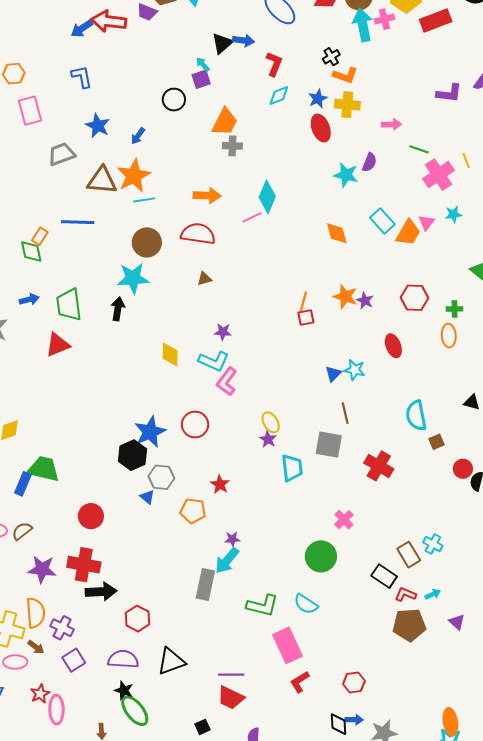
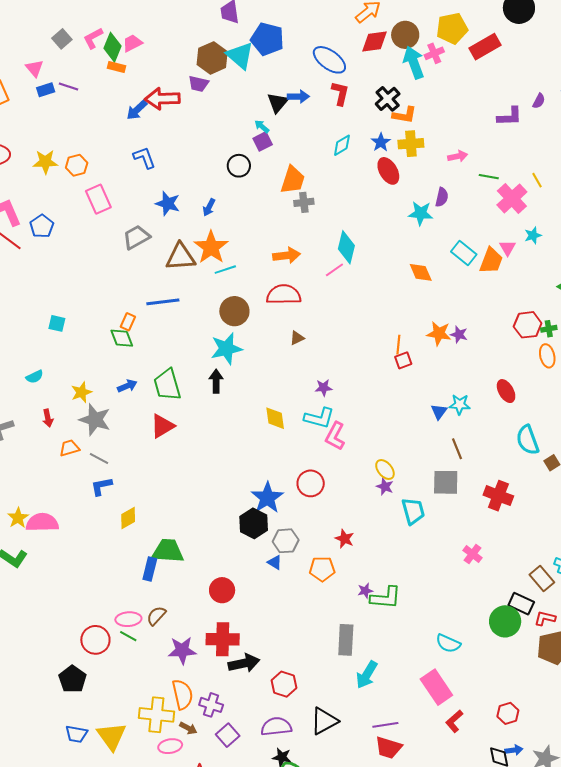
black cross: (331, 57) -> (388, 99), size x1.4
red L-shape: (274, 64) -> (340, 93), moved
red hexagon: (415, 298) -> (528, 325), moved
red ellipse: (393, 346) -> (506, 391), moved
green circle: (321, 556) -> (505, 621), moved
cyan arrow: (227, 561) -> (367, 675), moved
green L-shape: (262, 606) -> (386, 598), moved

